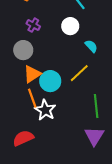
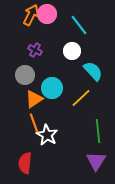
cyan semicircle: (91, 46) -> (93, 71), size x1.5
cyan circle: (50, 81) -> (52, 88), moved
red semicircle: (23, 138) -> (25, 163), turned -60

